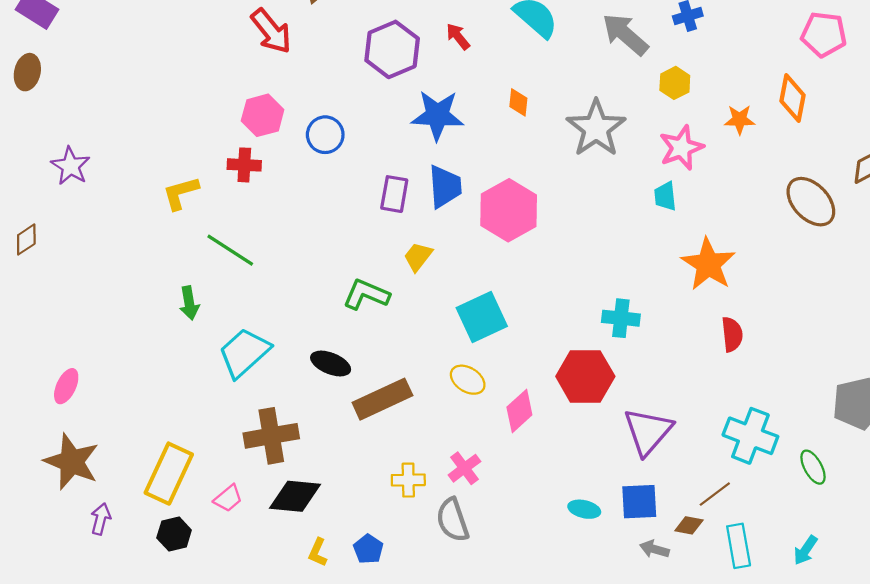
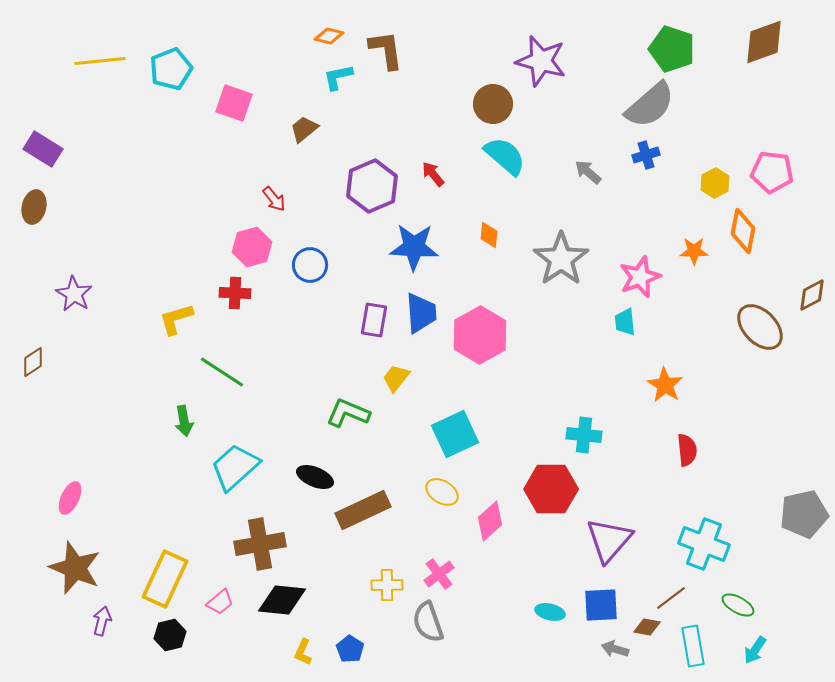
red arrow: (271, 31) -> (274, 199), moved, size x0.6
gray arrow: (625, 34) -> (588, 172), size x0.6
yellow hexagon: (675, 83) -> (715, 183), moved
orange star: (708, 264) -> (665, 385), size x0.7
green ellipse: (813, 467) -> (738, 605), moved, turned -32

